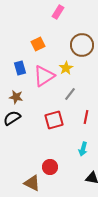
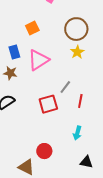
yellow star: (66, 68) -> (77, 52), moved
gray line: (70, 94) -> (65, 87), moved
brown star: (16, 97) -> (10, 73), moved

